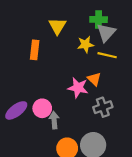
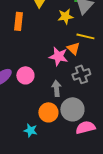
yellow line: (107, 55) -> (85, 36), moved
gray arrow: (54, 120) -> (56, 88), moved

